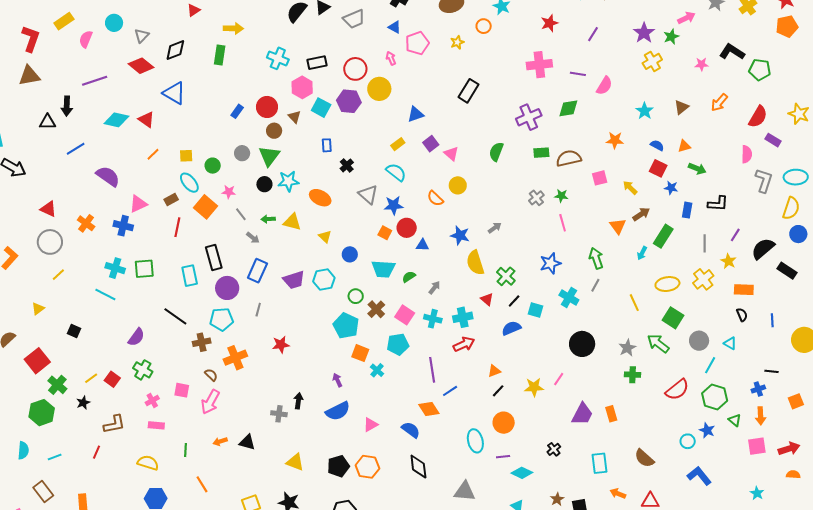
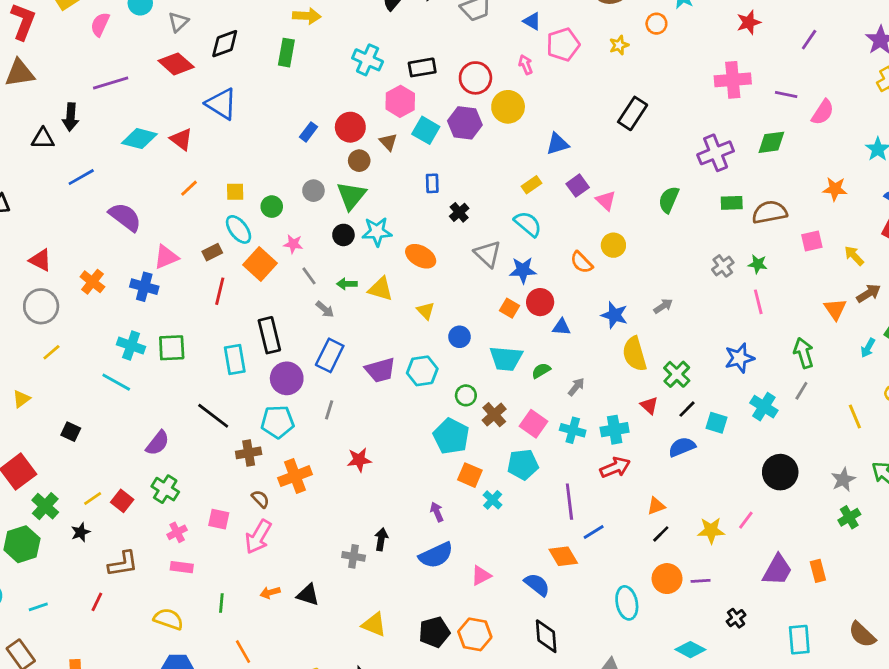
green cross: (633, 375) -> (849, 517), turned -35
purple line: (503, 457) -> (701, 581), moved

